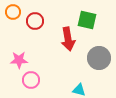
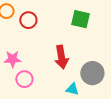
red arrow: (68, 39) -> (61, 57), moved
gray circle: (99, 58) -> (92, 73), moved

